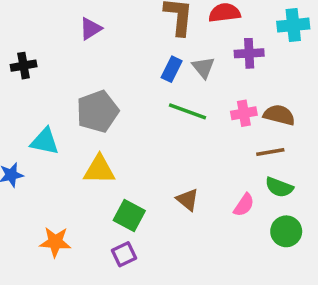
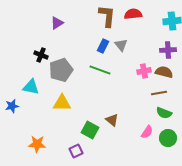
purple cross: (249, 53) -> (168, 50), moved
black cross: (24, 66) -> (41, 55), moved, turned 32
green line: (187, 111) -> (100, 70), moved
pink semicircle: (244, 205) -> (147, 132), moved
green square: (129, 215) -> (90, 130), moved

